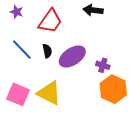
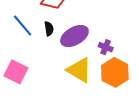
yellow triangle: (49, 93) -> (79, 70), moved

